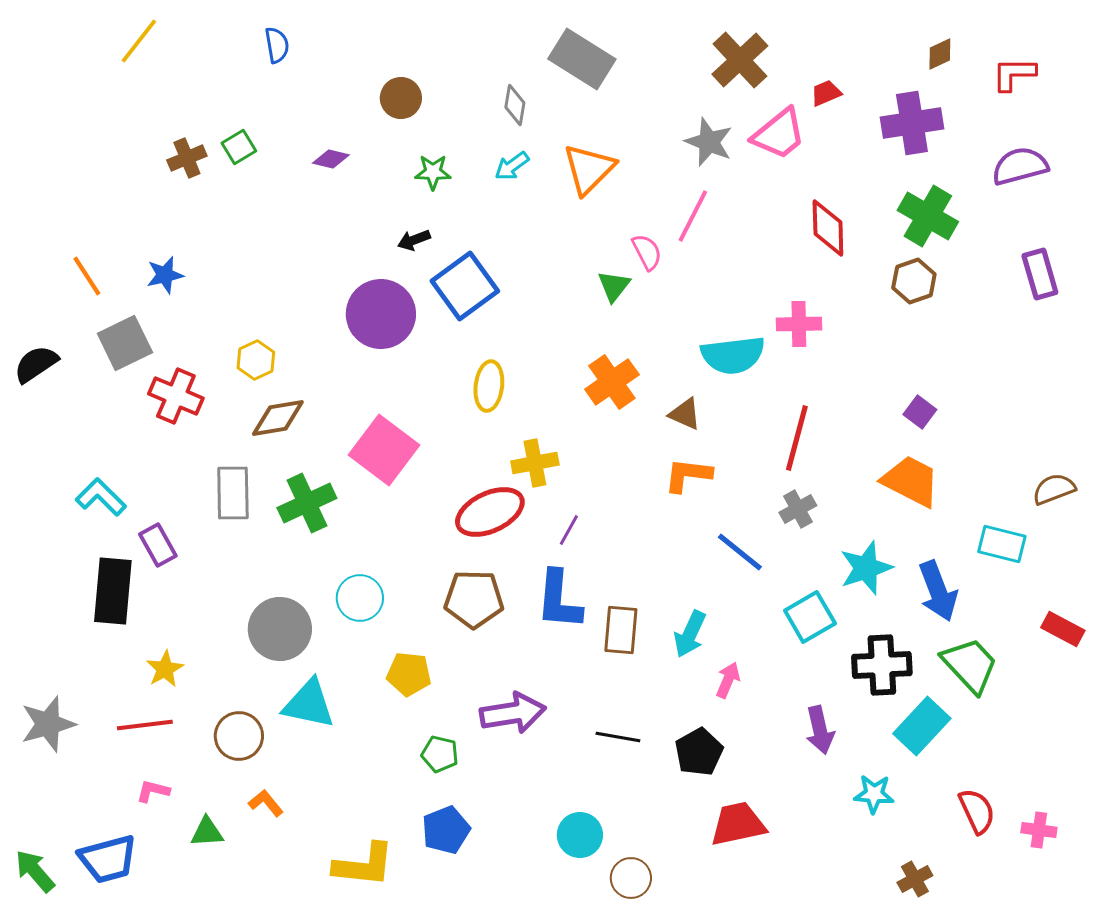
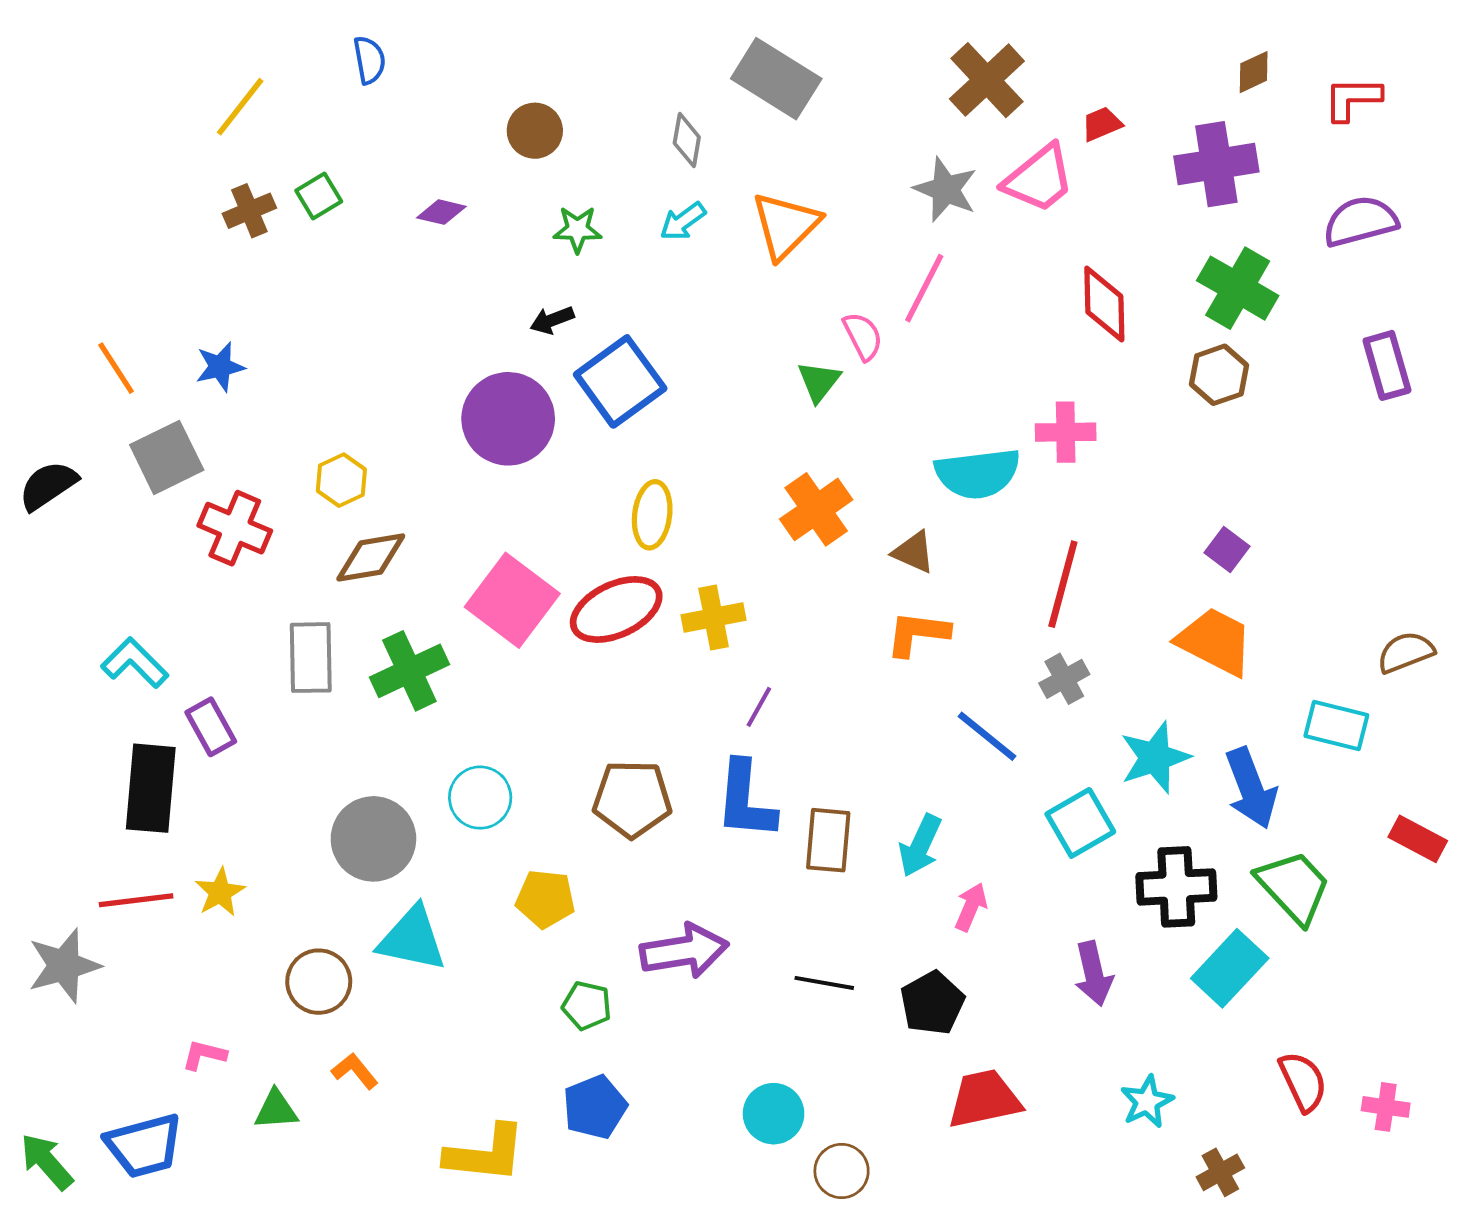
yellow line: (139, 41) -> (240, 107), moved
red ellipse: (490, 512) -> (616, 609), moved
red line: (145, 725) -> (136, 900), moved
cyan star: (874, 794) -> (1147, 1102), moved, turned -30

